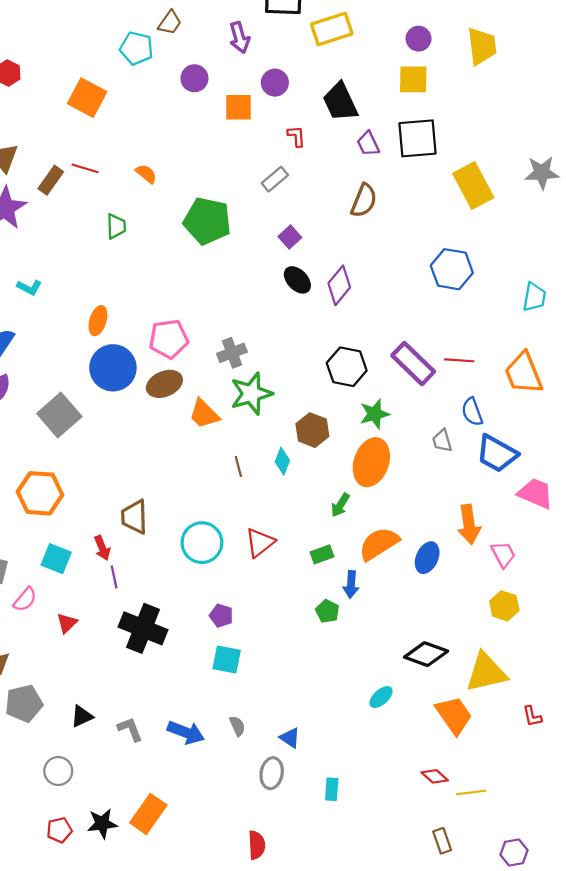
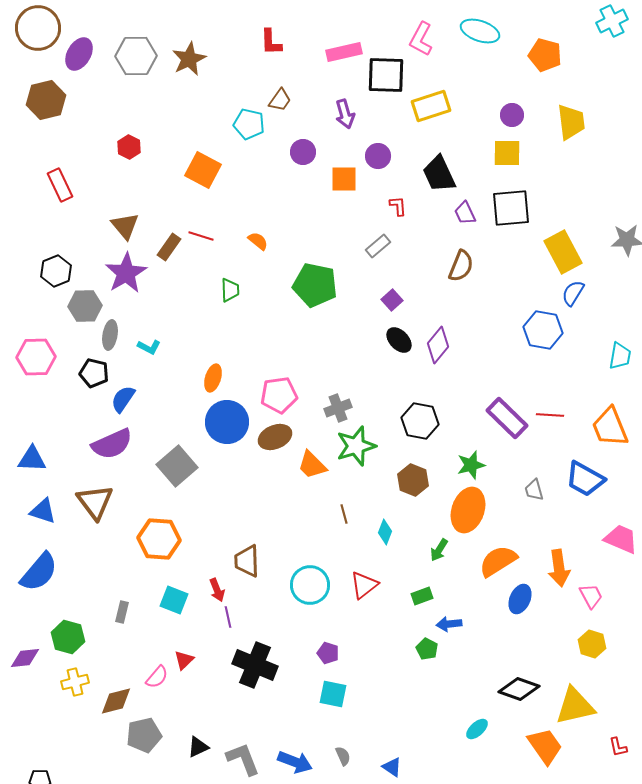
black hexagon: (347, 367) -> (420, 421), moved
blue semicircle: (472, 412) -> (573, 293), moved, turned 52
blue trapezoid: (497, 454) -> (585, 479), moved
cyan diamond: (282, 461) -> (385, 532), moved
orange semicircle: (379, 544) -> (498, 561), moved
blue arrow: (351, 584) -> (449, 624), turned 80
pink semicircle: (25, 599) -> (157, 677), moved
gray L-shape: (130, 729) -> (243, 759), size x1.4

